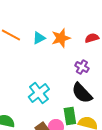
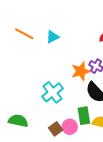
orange star: (61, 38) -> (81, 71), moved

